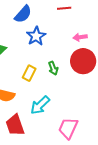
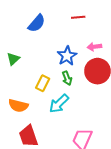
blue star: (36, 36) -> (67, 56), moved
cyan arrow: (40, 105) -> (59, 104), moved

